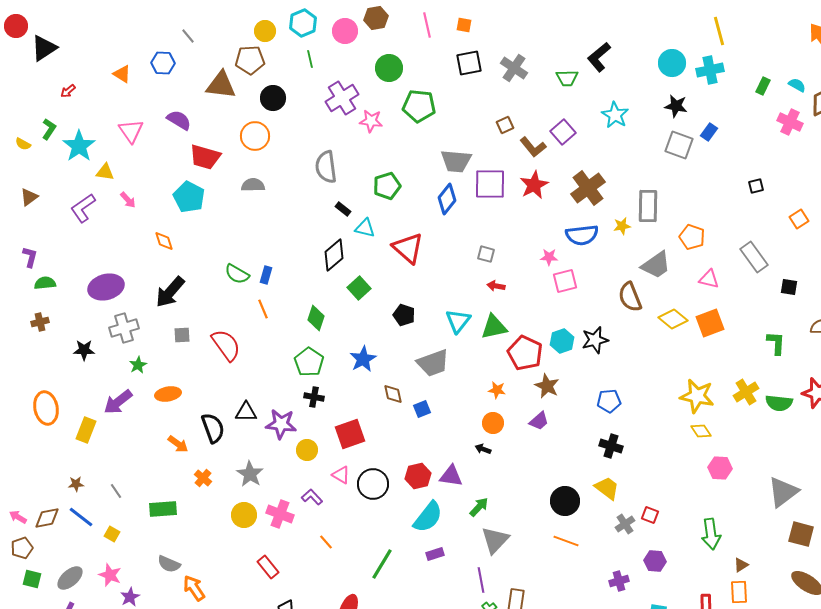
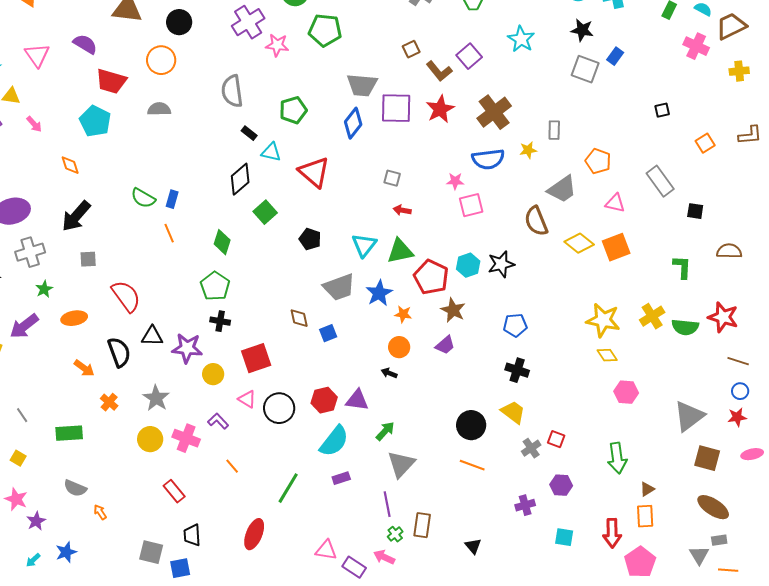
gray rectangle: (648, 206) -> (554, 130), size x0.6
red semicircle: (226, 345) -> (126, 296), moved
blue star: (363, 359) -> (379, 293), moved
orange arrow: (194, 588) -> (100, 512), size x0.6

